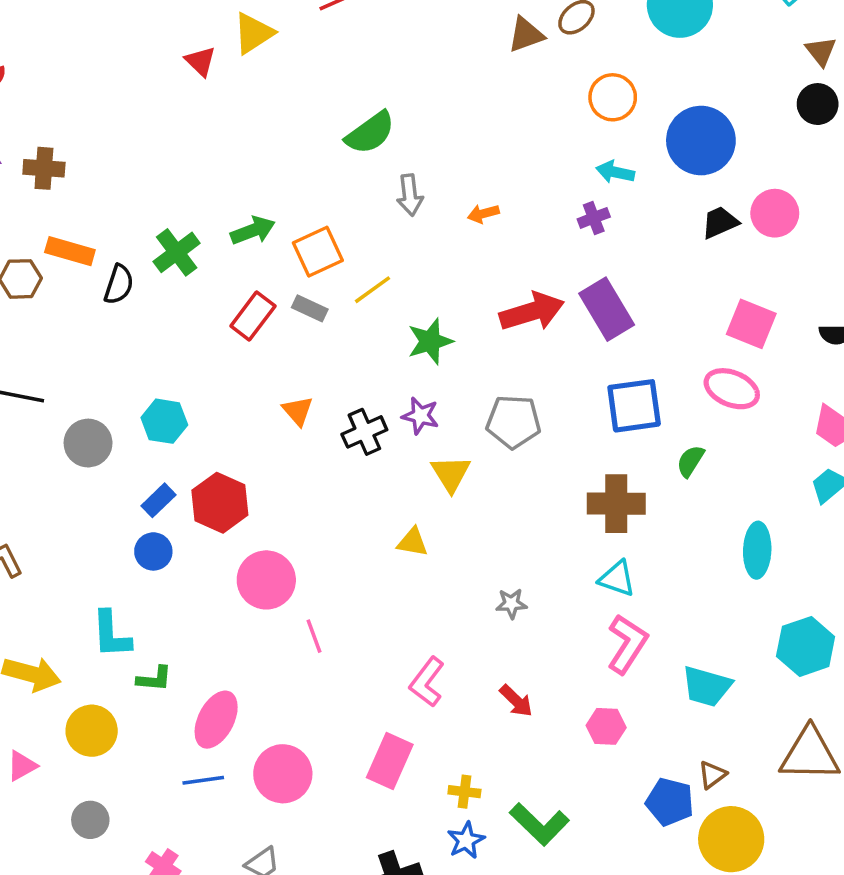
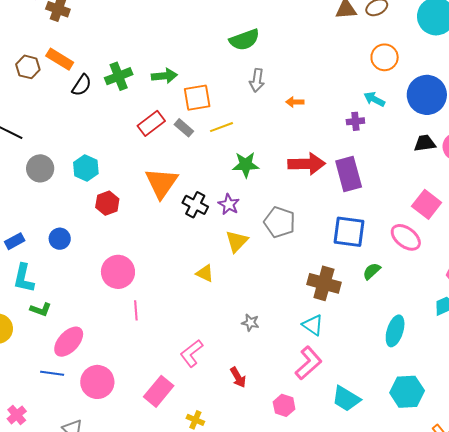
orange triangle: (298, 411) -> (161, 183), size x1.8
black cross: (364, 432) -> (195, 205), turned 35
blue rectangle: (159, 500) -> (15, 241), moved
red hexagon: (220, 503) -> (107, 203), moved, size x0.7

